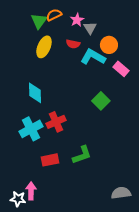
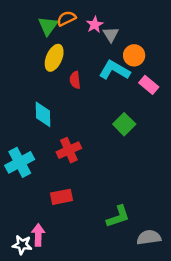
red semicircle: (73, 44) -> (75, 80), moved, turned 72
cyan cross: (31, 129) -> (20, 162), moved
green L-shape: (82, 155) -> (118, 216), moved

